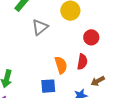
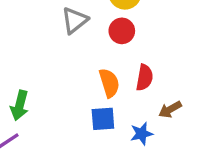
red circle: (91, 37) -> (122, 31), moved
blue square: (48, 86) -> (103, 119), moved

